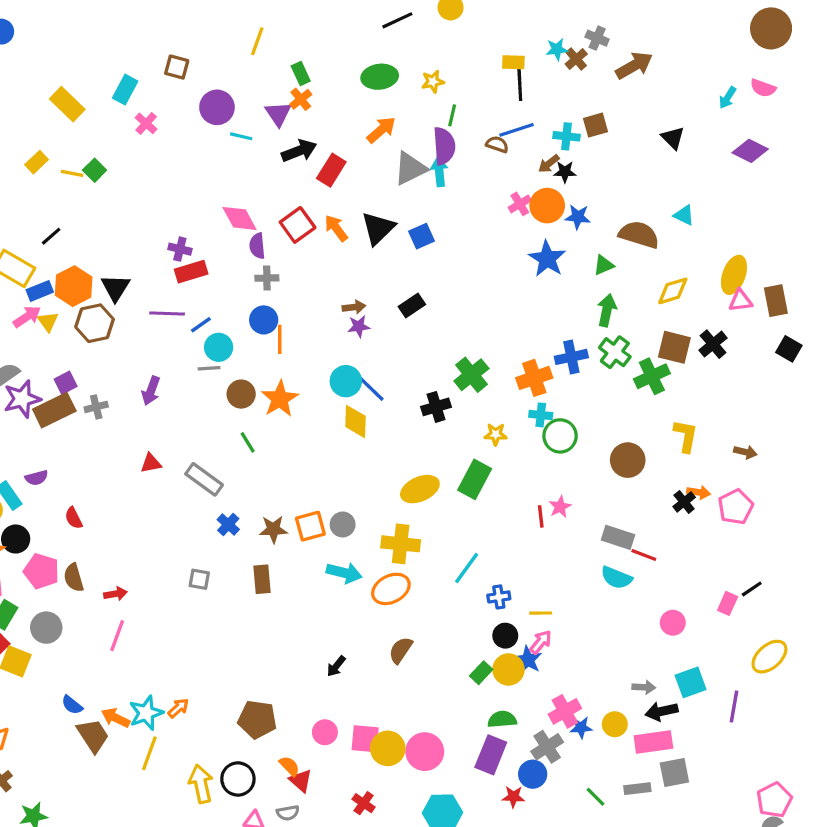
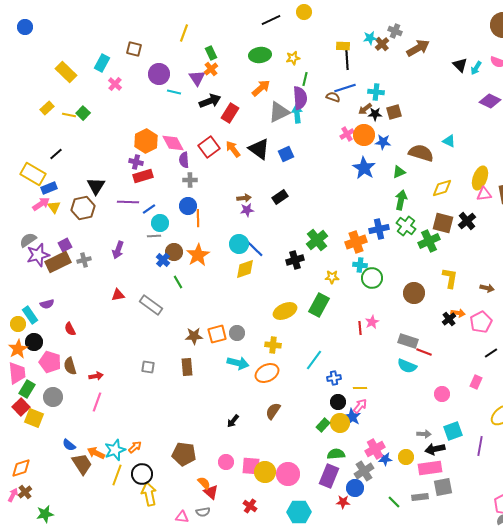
brown square: (595, 125) -> (394, 112), moved
black triangle: (673, 138) -> (460, 65), moved
black triangle: (378, 228) -> (259, 149), turned -40
orange hexagon: (74, 286) -> (146, 141), moved
yellow diamond: (355, 421) -> (245, 269), turned 70
blue cross: (228, 524) -> (163, 260), moved
yellow cross: (401, 544) -> (273, 345), size x0.7
black line: (752, 589) -> (491, 353), moved
black circle: (238, 779) -> (142, 474), moved

